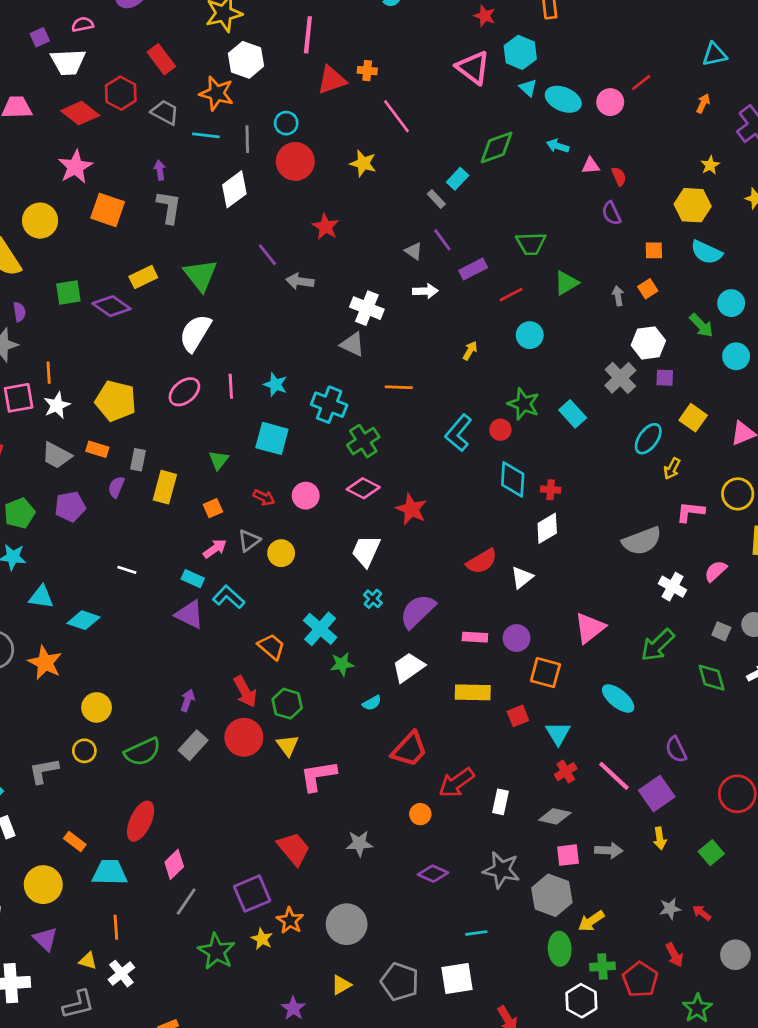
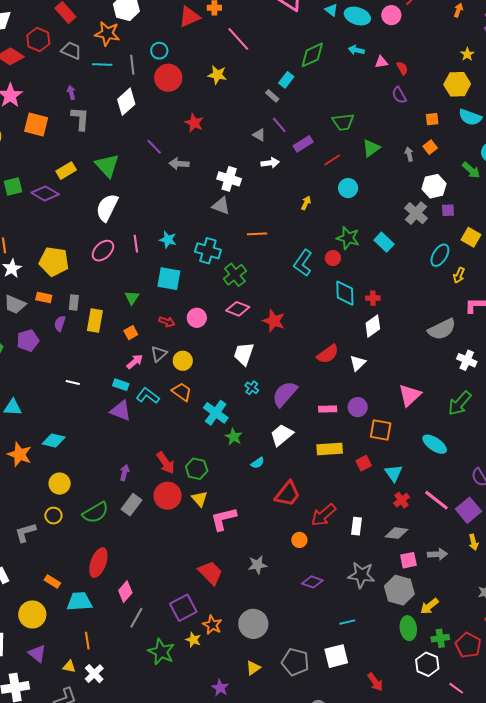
cyan diamond: (84, 620) -> (54, 441), moved
orange trapezoid: (271, 647) -> (182, 392), moved
green star: (342, 664) -> (234, 437), turned -30

